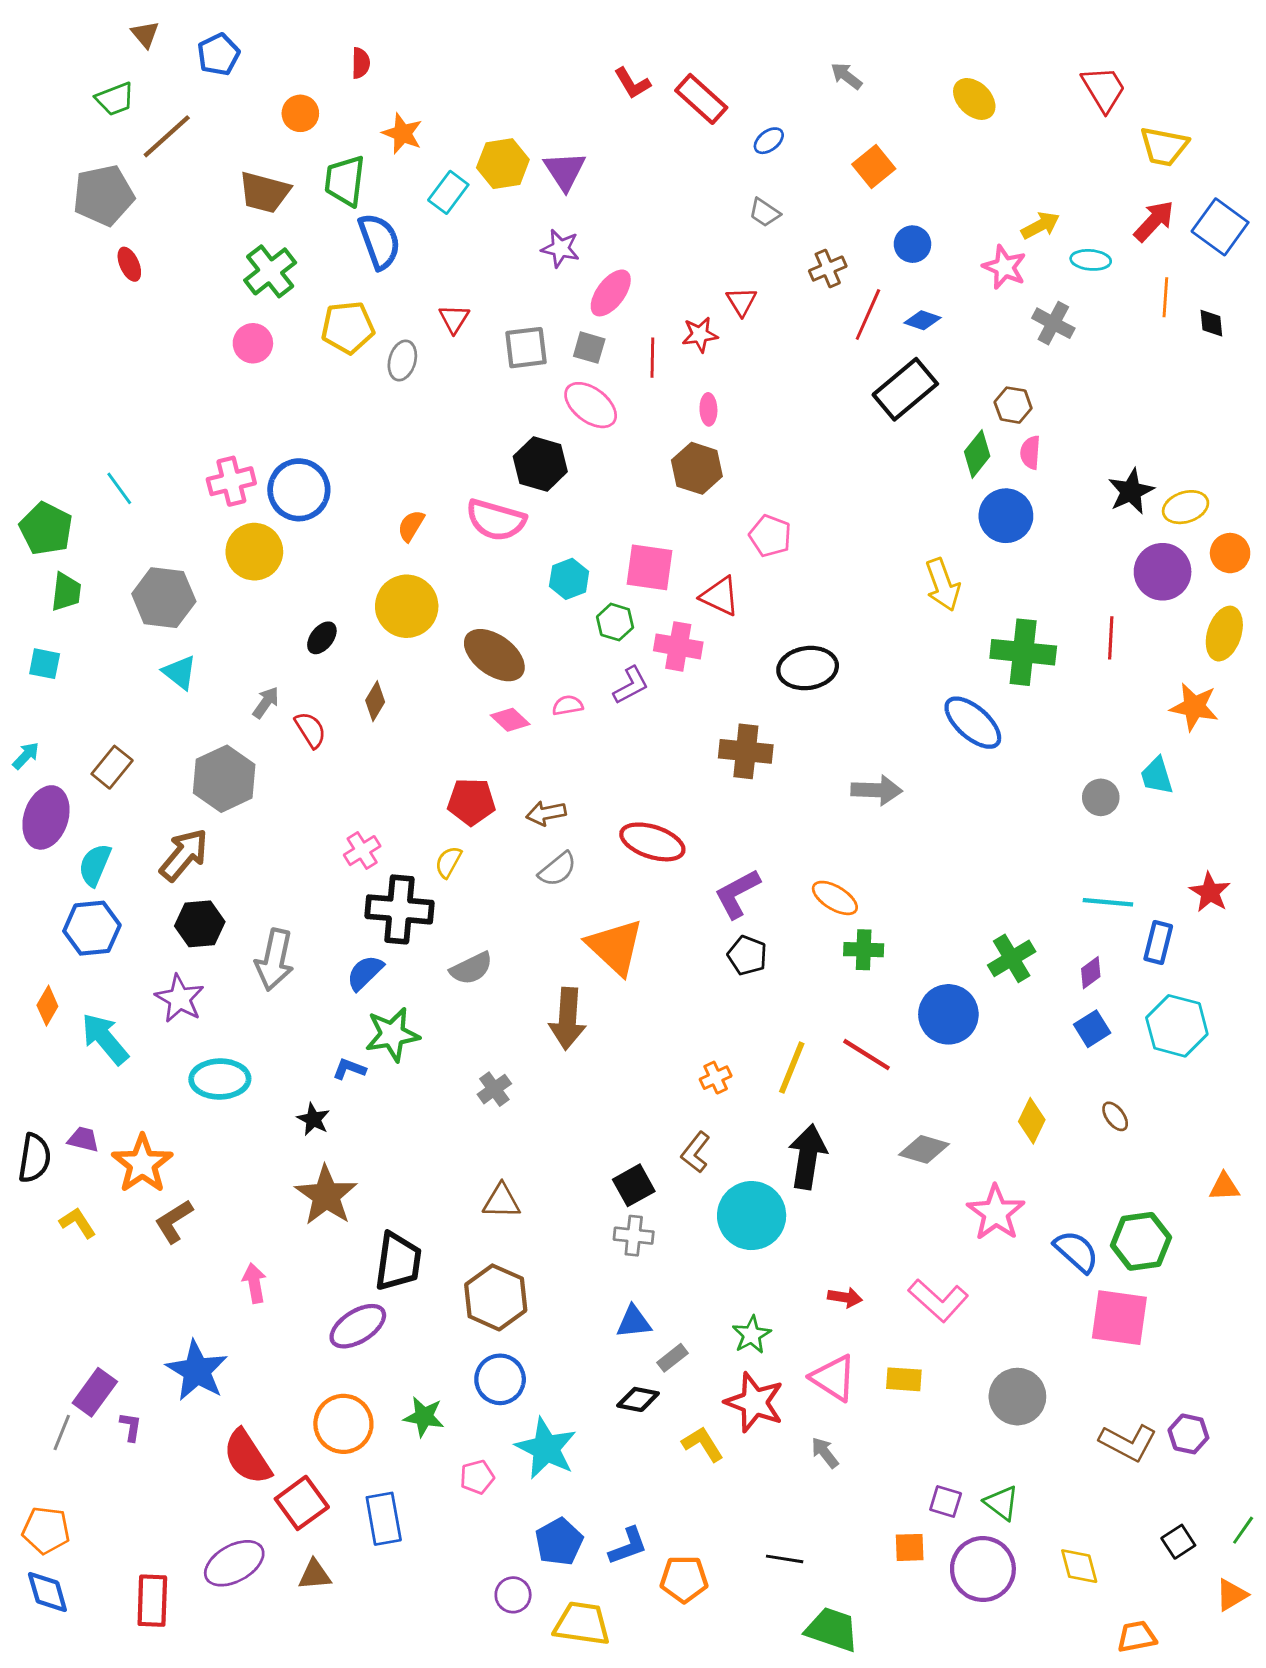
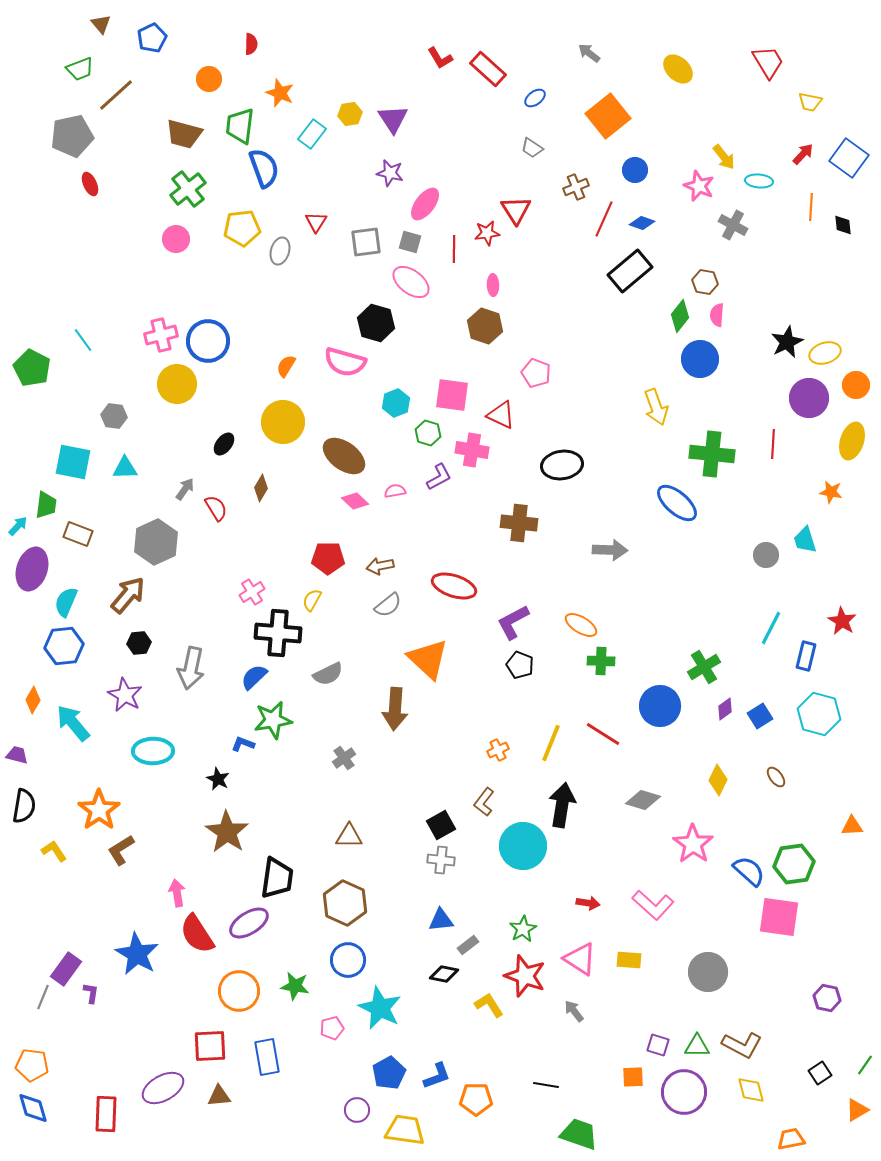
yellow trapezoid: (1164, 146) -> (810, 102), size x0.7
yellow hexagon: (503, 164) -> (350, 114), size x0.7
orange square: (874, 167) -> (608, 116), size x1.5
red arrow: (1154, 221) -> (803, 154), size x0.7
yellow arrow: (1040, 225) -> (724, 157), turned 80
red triangle: (741, 302) -> (516, 210), size x1.4
green trapezoid: (66, 592) -> (46, 505), moved
gray hexagon: (164, 598) -> (114, 416), size x0.6
cyan square: (45, 664) -> (73, 462), moved, size x1.6
cyan triangle: (180, 672) -> (125, 468), turned -40
orange star: (1194, 707) -> (831, 492), size x0.7
brown rectangle: (112, 767) -> (78, 534), turned 72
cyan line: (1108, 902) -> (771, 628), turned -68
black hexagon: (200, 924) -> (139, 643), size x0.7
purple diamond: (1091, 973) -> (725, 709), moved
purple trapezoid: (83, 1139) -> (17, 755), moved
brown L-shape: (1128, 1443) -> (742, 1045), moved
red semicircle: (247, 1457) -> (197, 934), moved
red square: (302, 1503) -> (210, 1046), turned 33
green triangle: (1002, 1503) -> (697, 1046), turned -36

